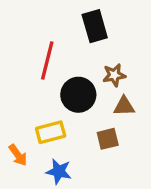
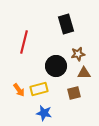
red line: (47, 60) -> (24, 42), moved
orange arrow: (18, 155) -> (19, 90), moved

